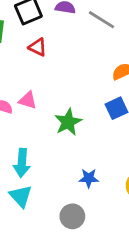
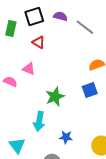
pink triangle: (28, 100) -> (29, 69), moved
cyan arrow: (22, 163) -> (39, 121), moved

